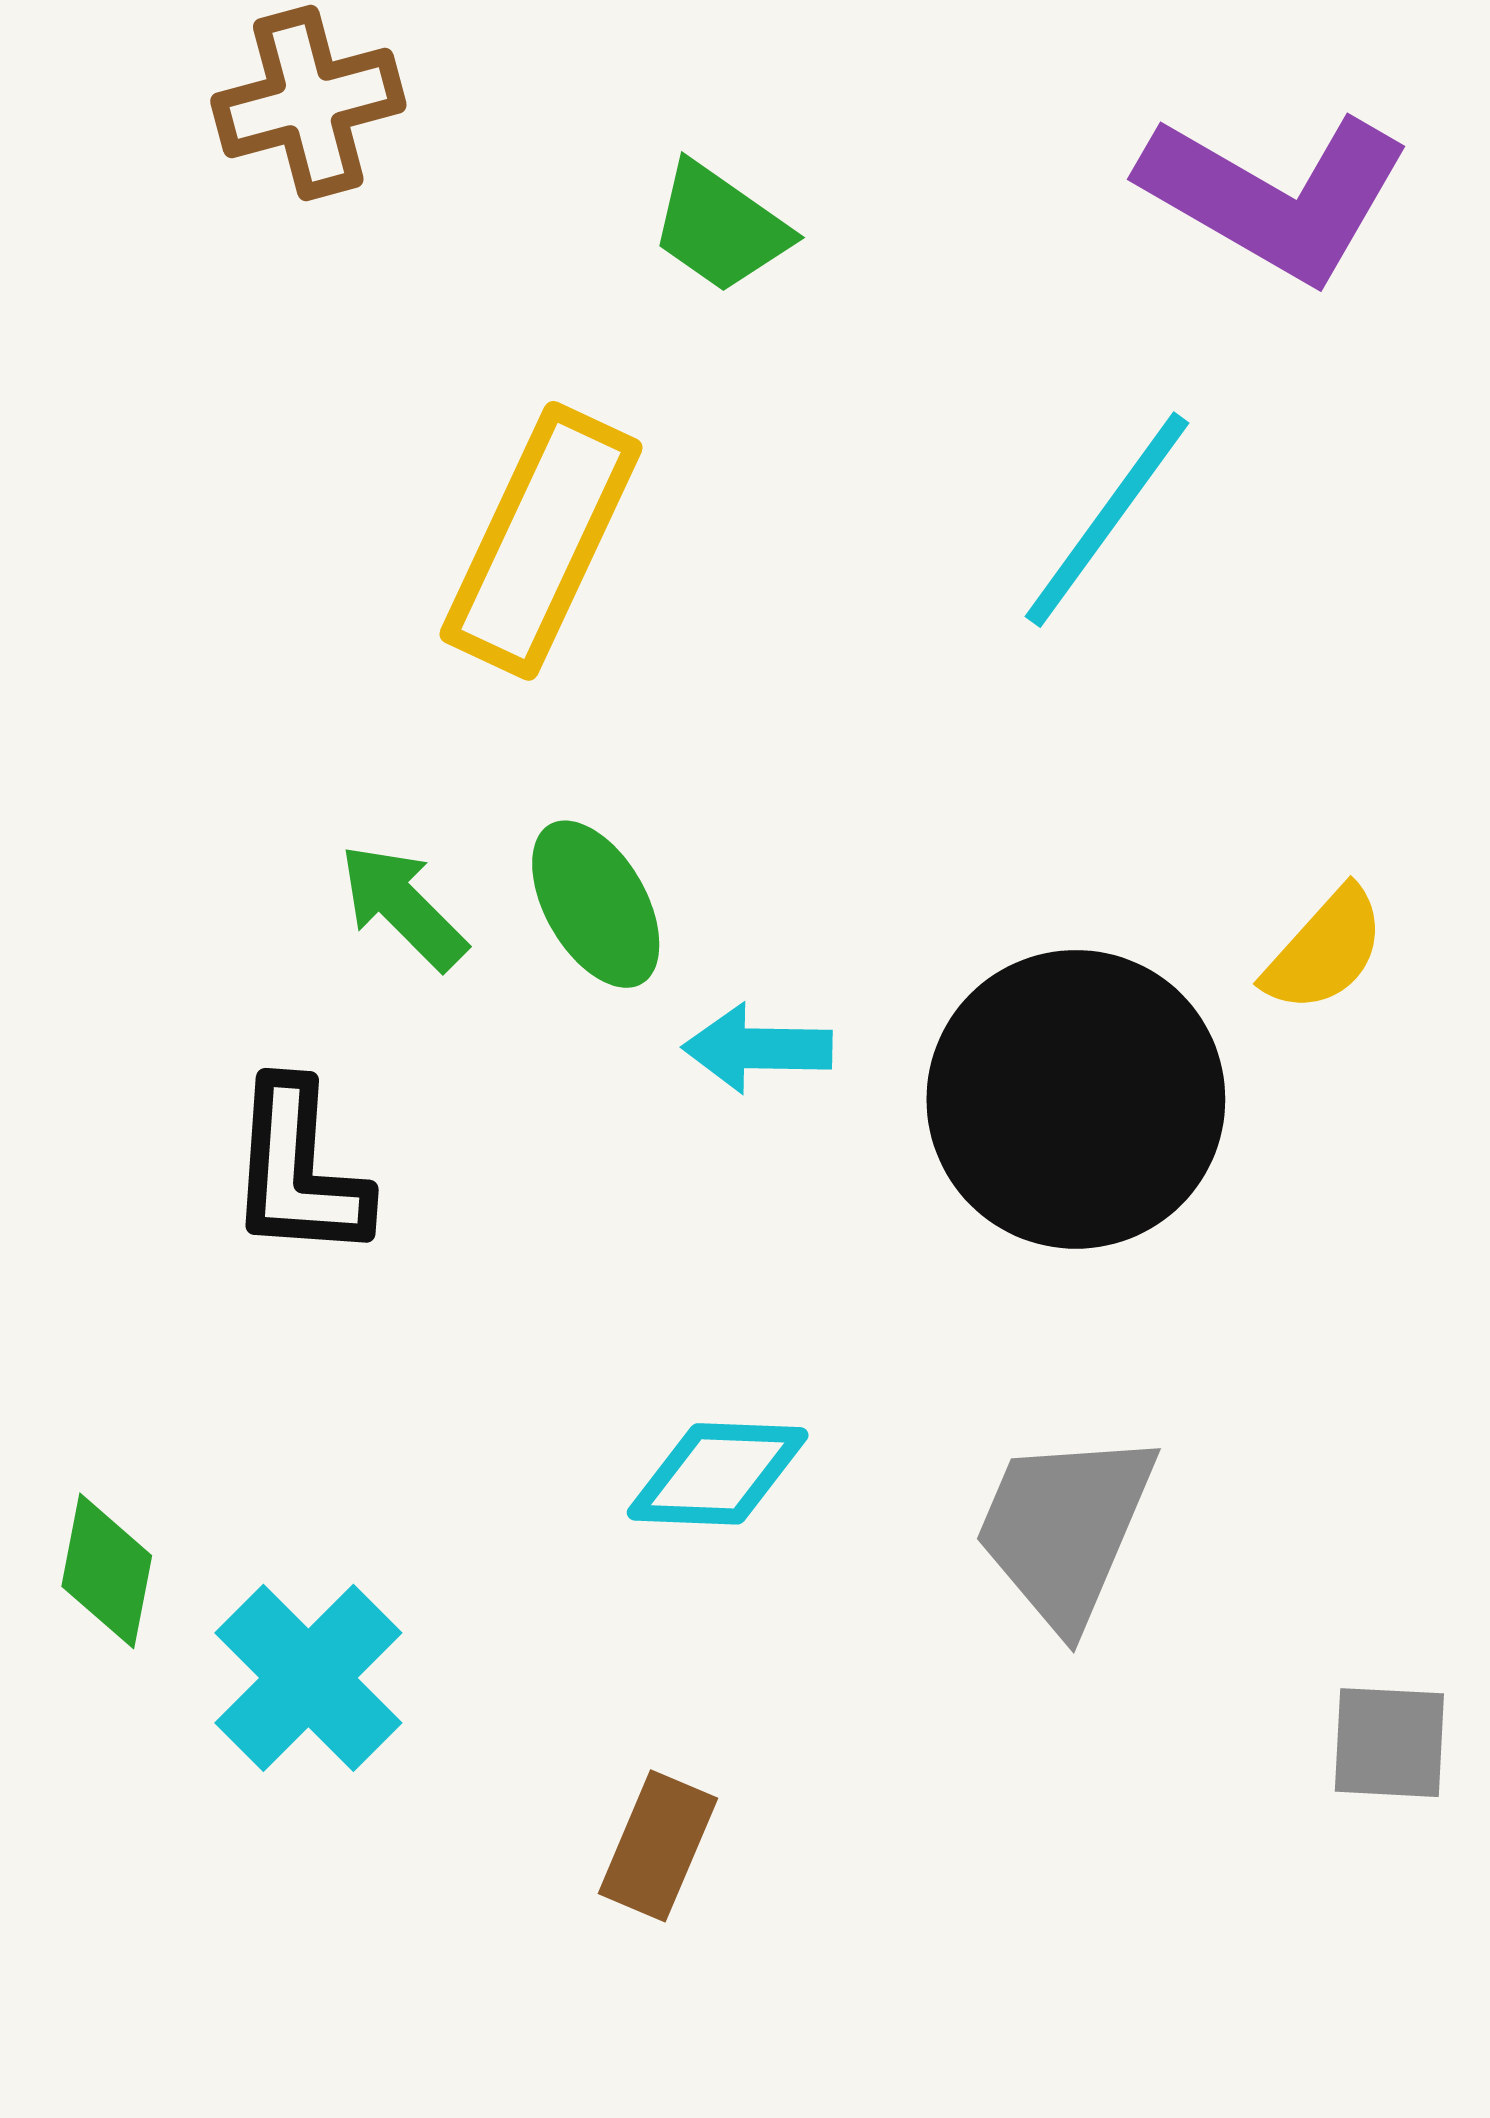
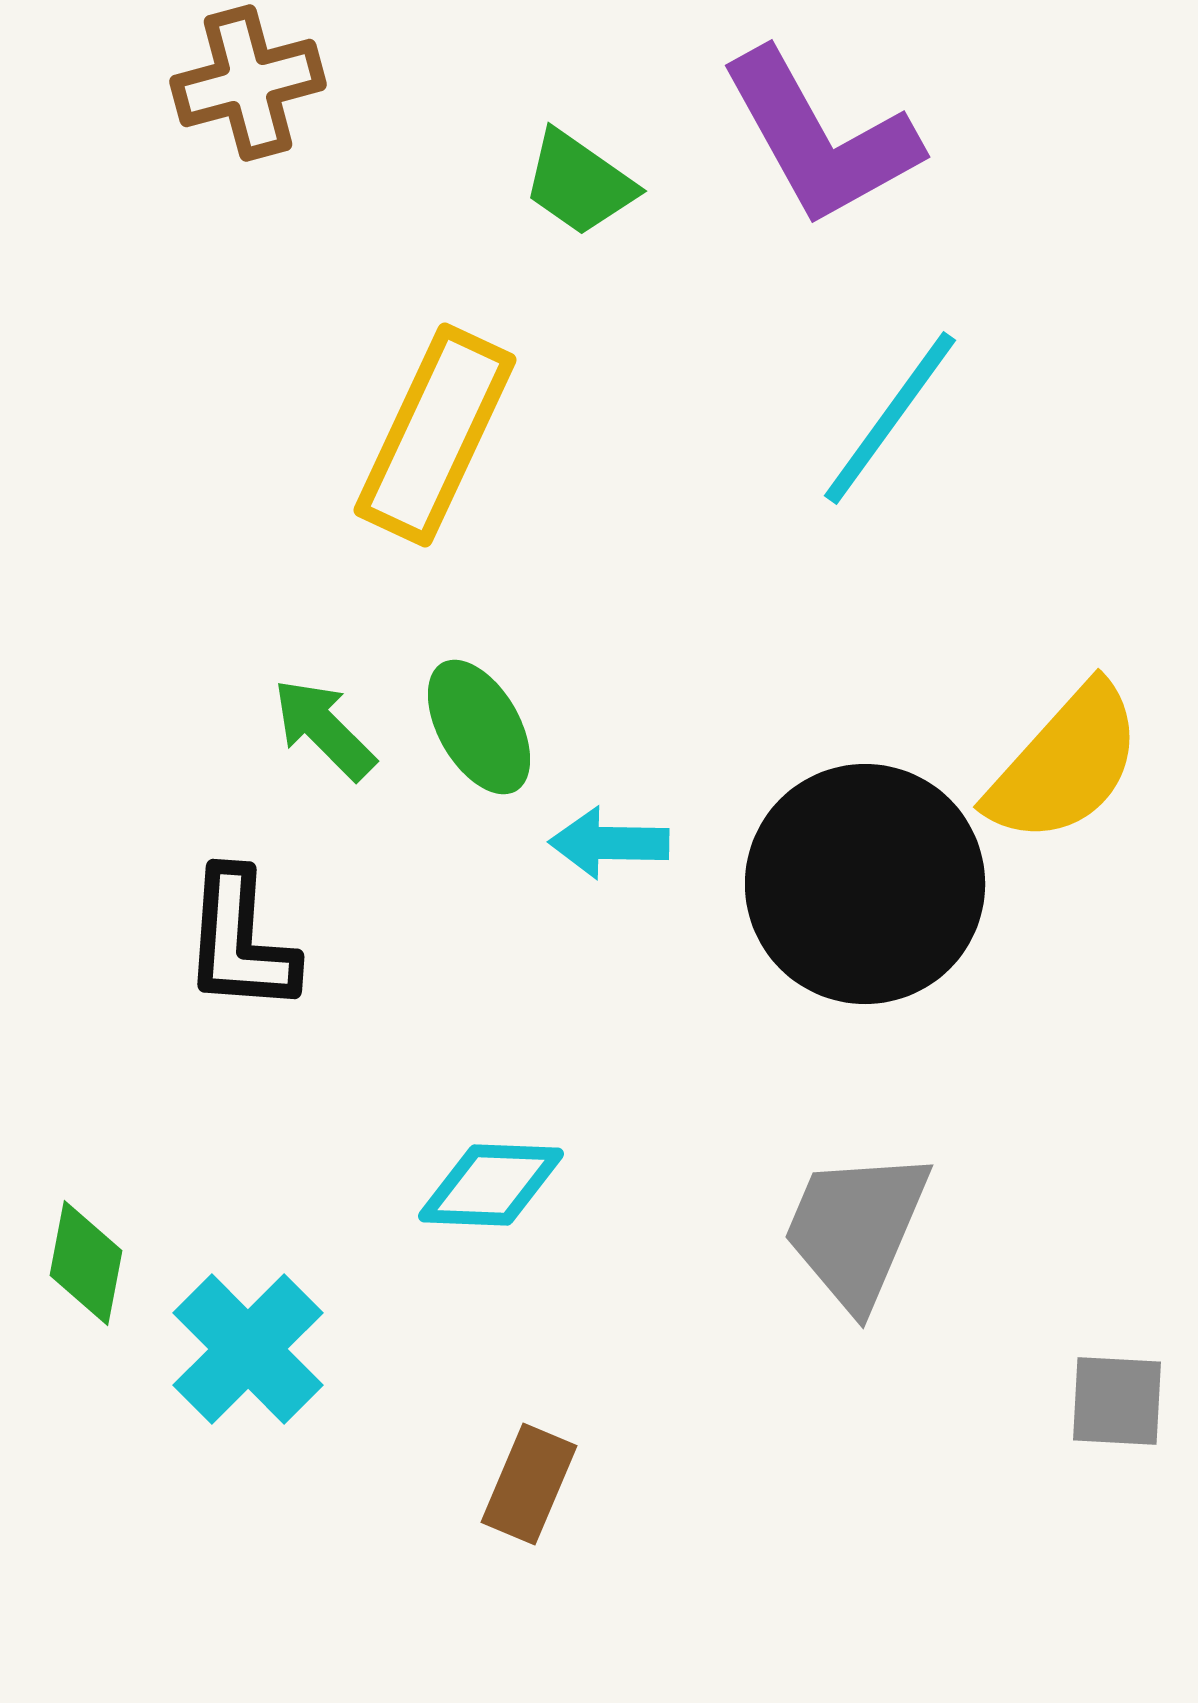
purple L-shape: (1275, 196) -> (820, 138), moved, turned 31
yellow semicircle: (1325, 950) -> (1065, 764), size x1.6
cyan diamond: (718, 1474) -> (491, 1185), moved

